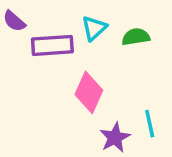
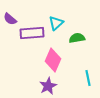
green semicircle: (136, 37) -> (77, 38), moved
purple star: (115, 138) -> (48, 86), moved

